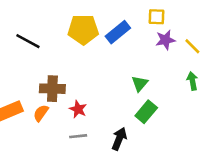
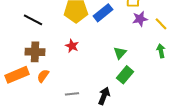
brown cross: (52, 89) -> (35, 52), moved
red star: (78, 109) -> (72, 46), moved

